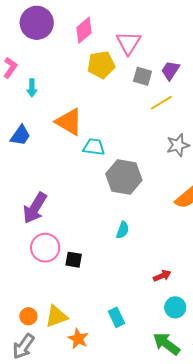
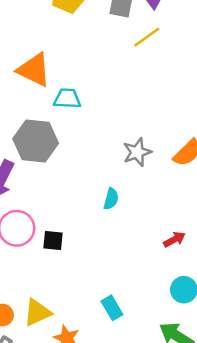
gray star: (178, 145) -> (137, 152), moved
gray hexagon: (124, 177) -> (36, 141), moved
red arrow: (162, 276) -> (174, 239), moved

